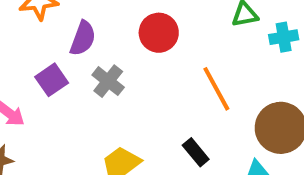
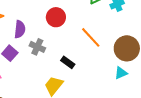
black rectangle: (196, 152) -> (68, 62), moved

